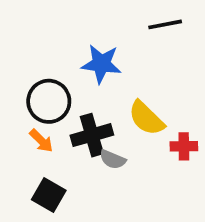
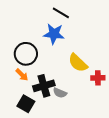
black line: (165, 24) -> (61, 13), moved, turned 42
black cross: (92, 135) -> (44, 86), moved
gray semicircle: (113, 159) -> (60, 93), moved

